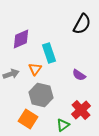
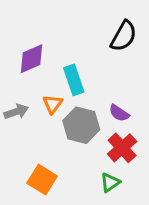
gray hexagon: (41, 95) -> (81, 125), moved
red cross: (81, 110) -> (122, 148), moved
green triangle: (63, 125) -> (110, 183), moved

